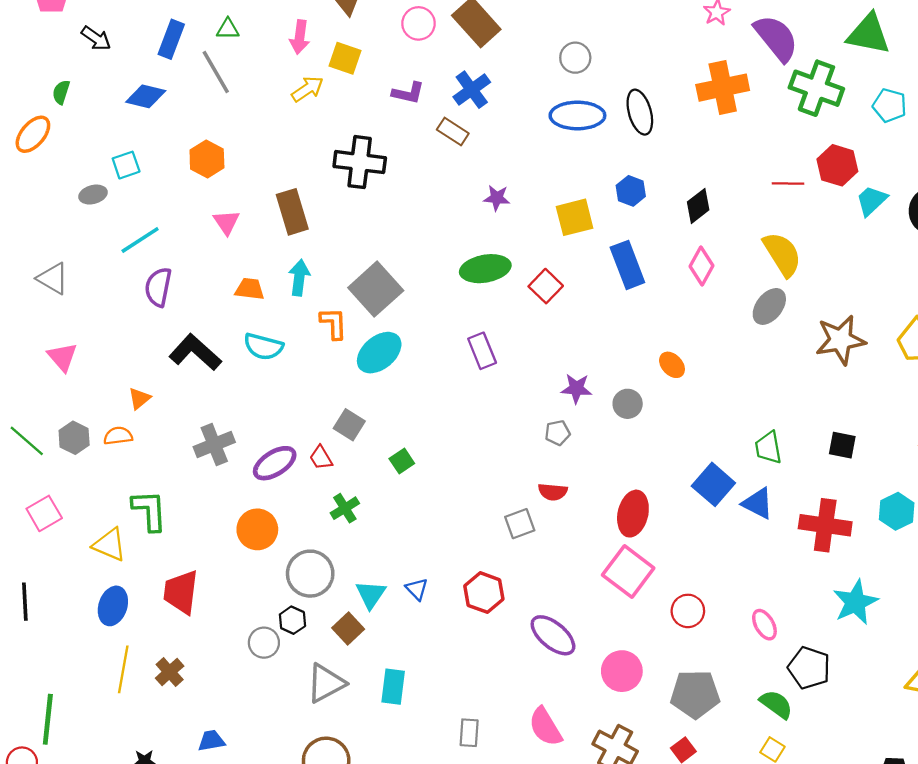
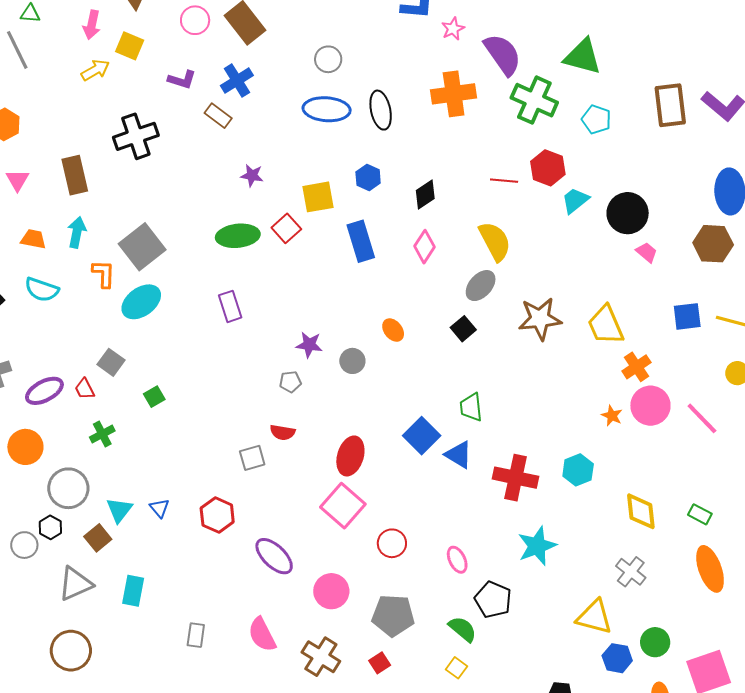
black cross: (360, 162) -> (136, 136), turned -30
red square: (546, 286) -> (286, 228), moved
black square: (842, 445) -> (463, 329), moved, turned 35

